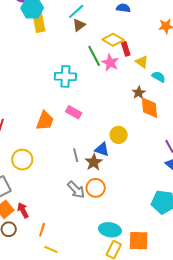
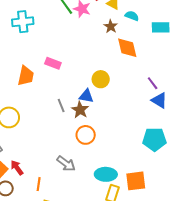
cyan cross: (65, 76) -> (23, 22), moved
brown star: (139, 93) -> (111, 26), moved
gray arrow: (76, 190) -> (66, 164), moved

